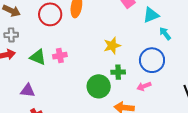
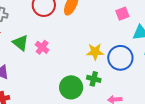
pink cross: (60, 56) -> (42, 47), turned 32
blue circle: (152, 60) -> (120, 58), moved

